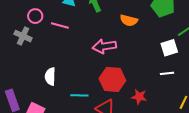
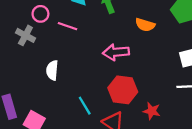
white semicircle: (50, 76) -> (52, 70), moved
cyan line: (79, 95) -> (85, 106), turned 54

